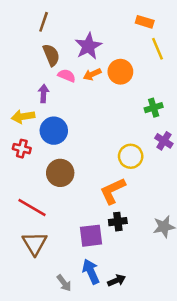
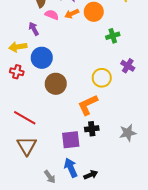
purple arrow: (44, 93) -> (34, 29), turned -32
green cross: (154, 108) -> (113, 36), moved
brown circle: (60, 173) -> (56, 84), moved

